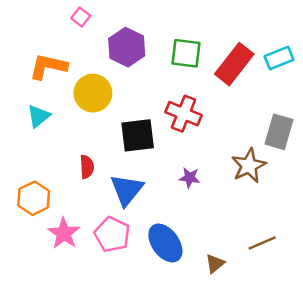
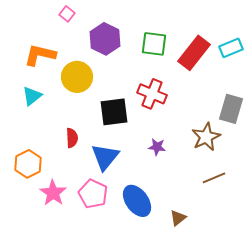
brown line: (262, 243) -> (214, 178), moved

